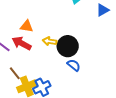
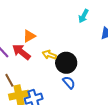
orange triangle: (27, 26) -> (29, 36), turned -48

